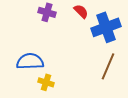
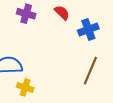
blue cross: (106, 27) -> (88, 30), size x0.7

